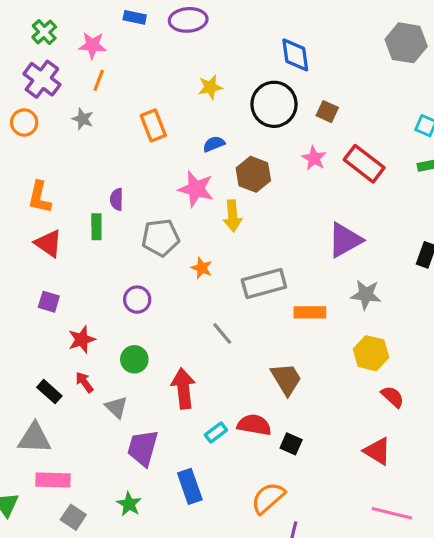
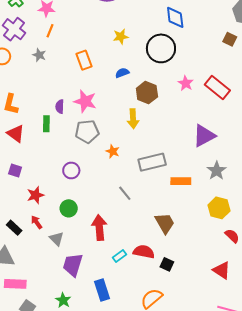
brown square: (327, 112) -> (230, 39), moved
pink star: (196, 189) -> (85, 101), moved
gray star: (366, 295) -> (217, 171), turned 30

